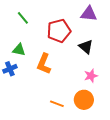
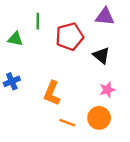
green line: (23, 18) -> (38, 21), moved, turned 40
green triangle: (19, 50) -> (15, 39), moved
orange L-shape: (44, 64) -> (52, 93), moved

